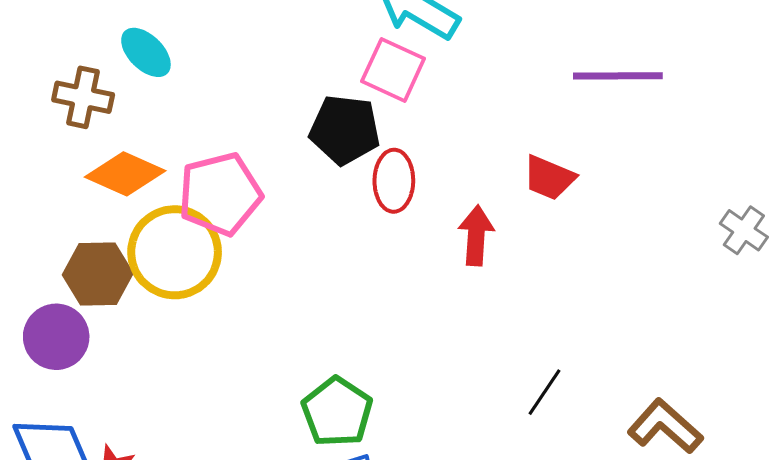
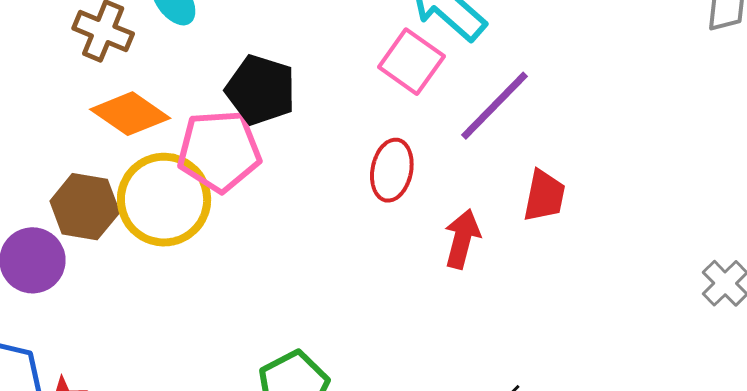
purple line: (618, 76) -> (494, 106), moved, turned -56
black pentagon: (345, 130) -> (261, 90), moved
red trapezoid: (549, 178) -> (544, 196), turned -112

